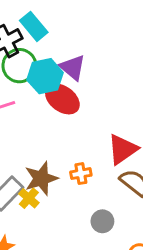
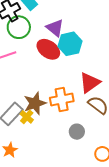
cyan hexagon: (45, 76) -> (70, 44), moved
orange cross: (81, 174) -> (62, 100), size x1.6

